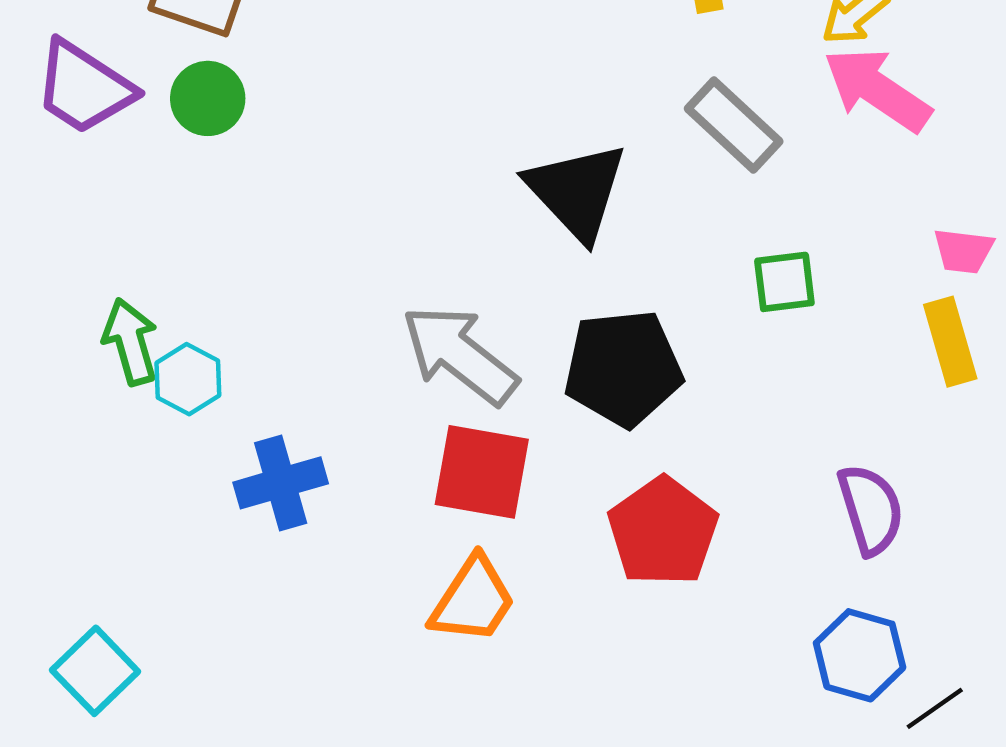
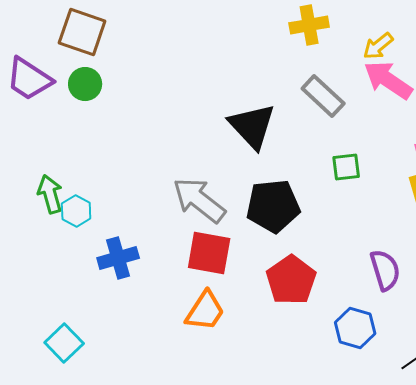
blue hexagon: (860, 655) -> (355, 328), moved
cyan square: (95, 671) -> (64, 343), moved

